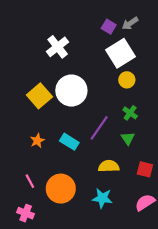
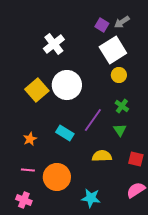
orange star: (37, 141) -> (30, 139), moved
pink line: (30, 181) -> (28, 170), turned -56
cyan star: (102, 198) -> (91, 198), moved

